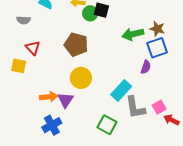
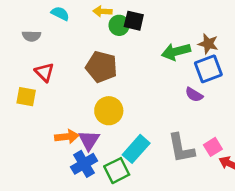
purple semicircle: (146, 67) -> (194, 95), turned 104
cyan rectangle: (121, 91) -> (136, 149), moved
blue cross: (52, 125) -> (84, 164), moved
green square: (107, 125) -> (117, 171), moved, turned 36

